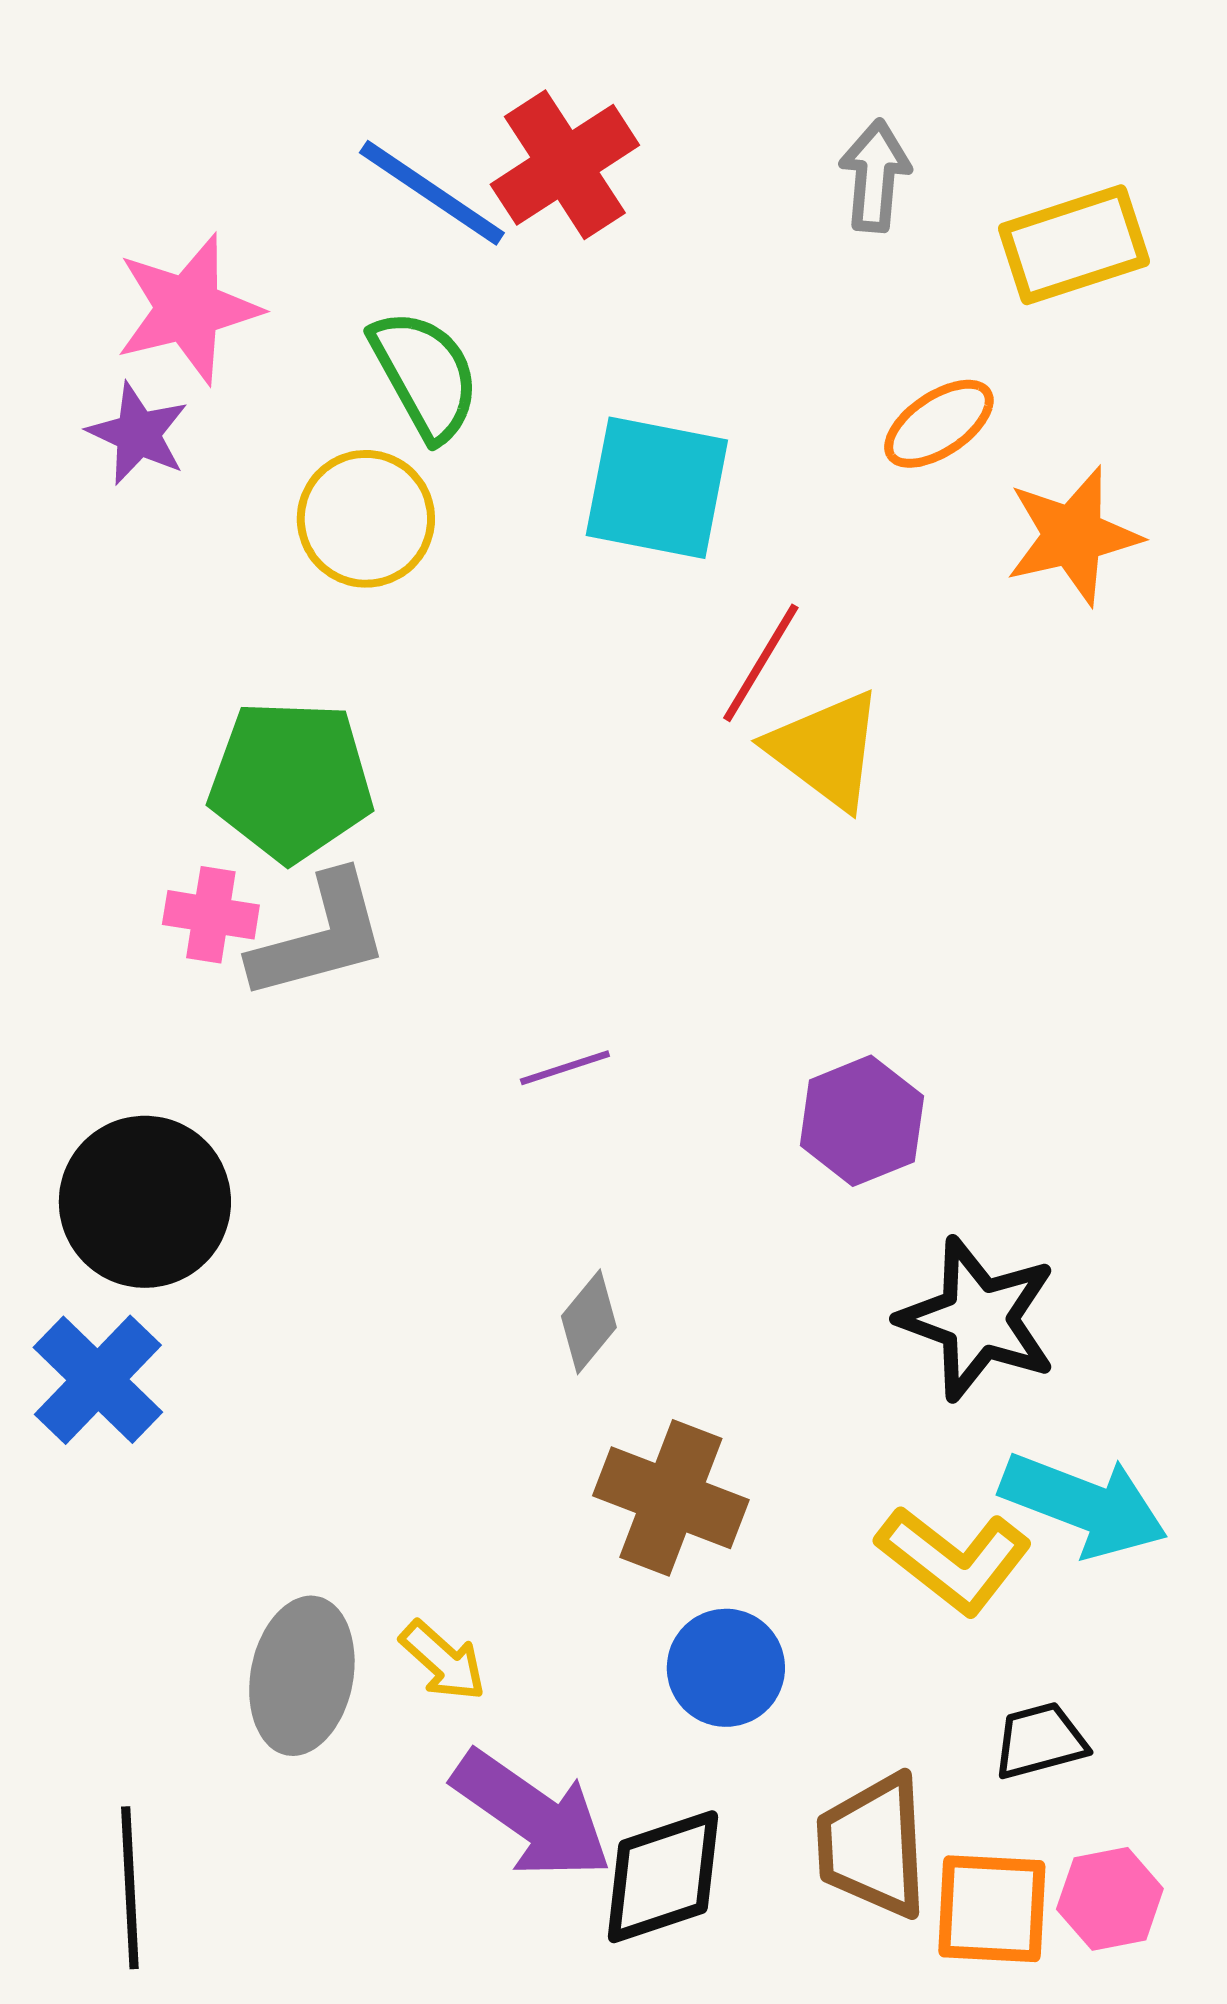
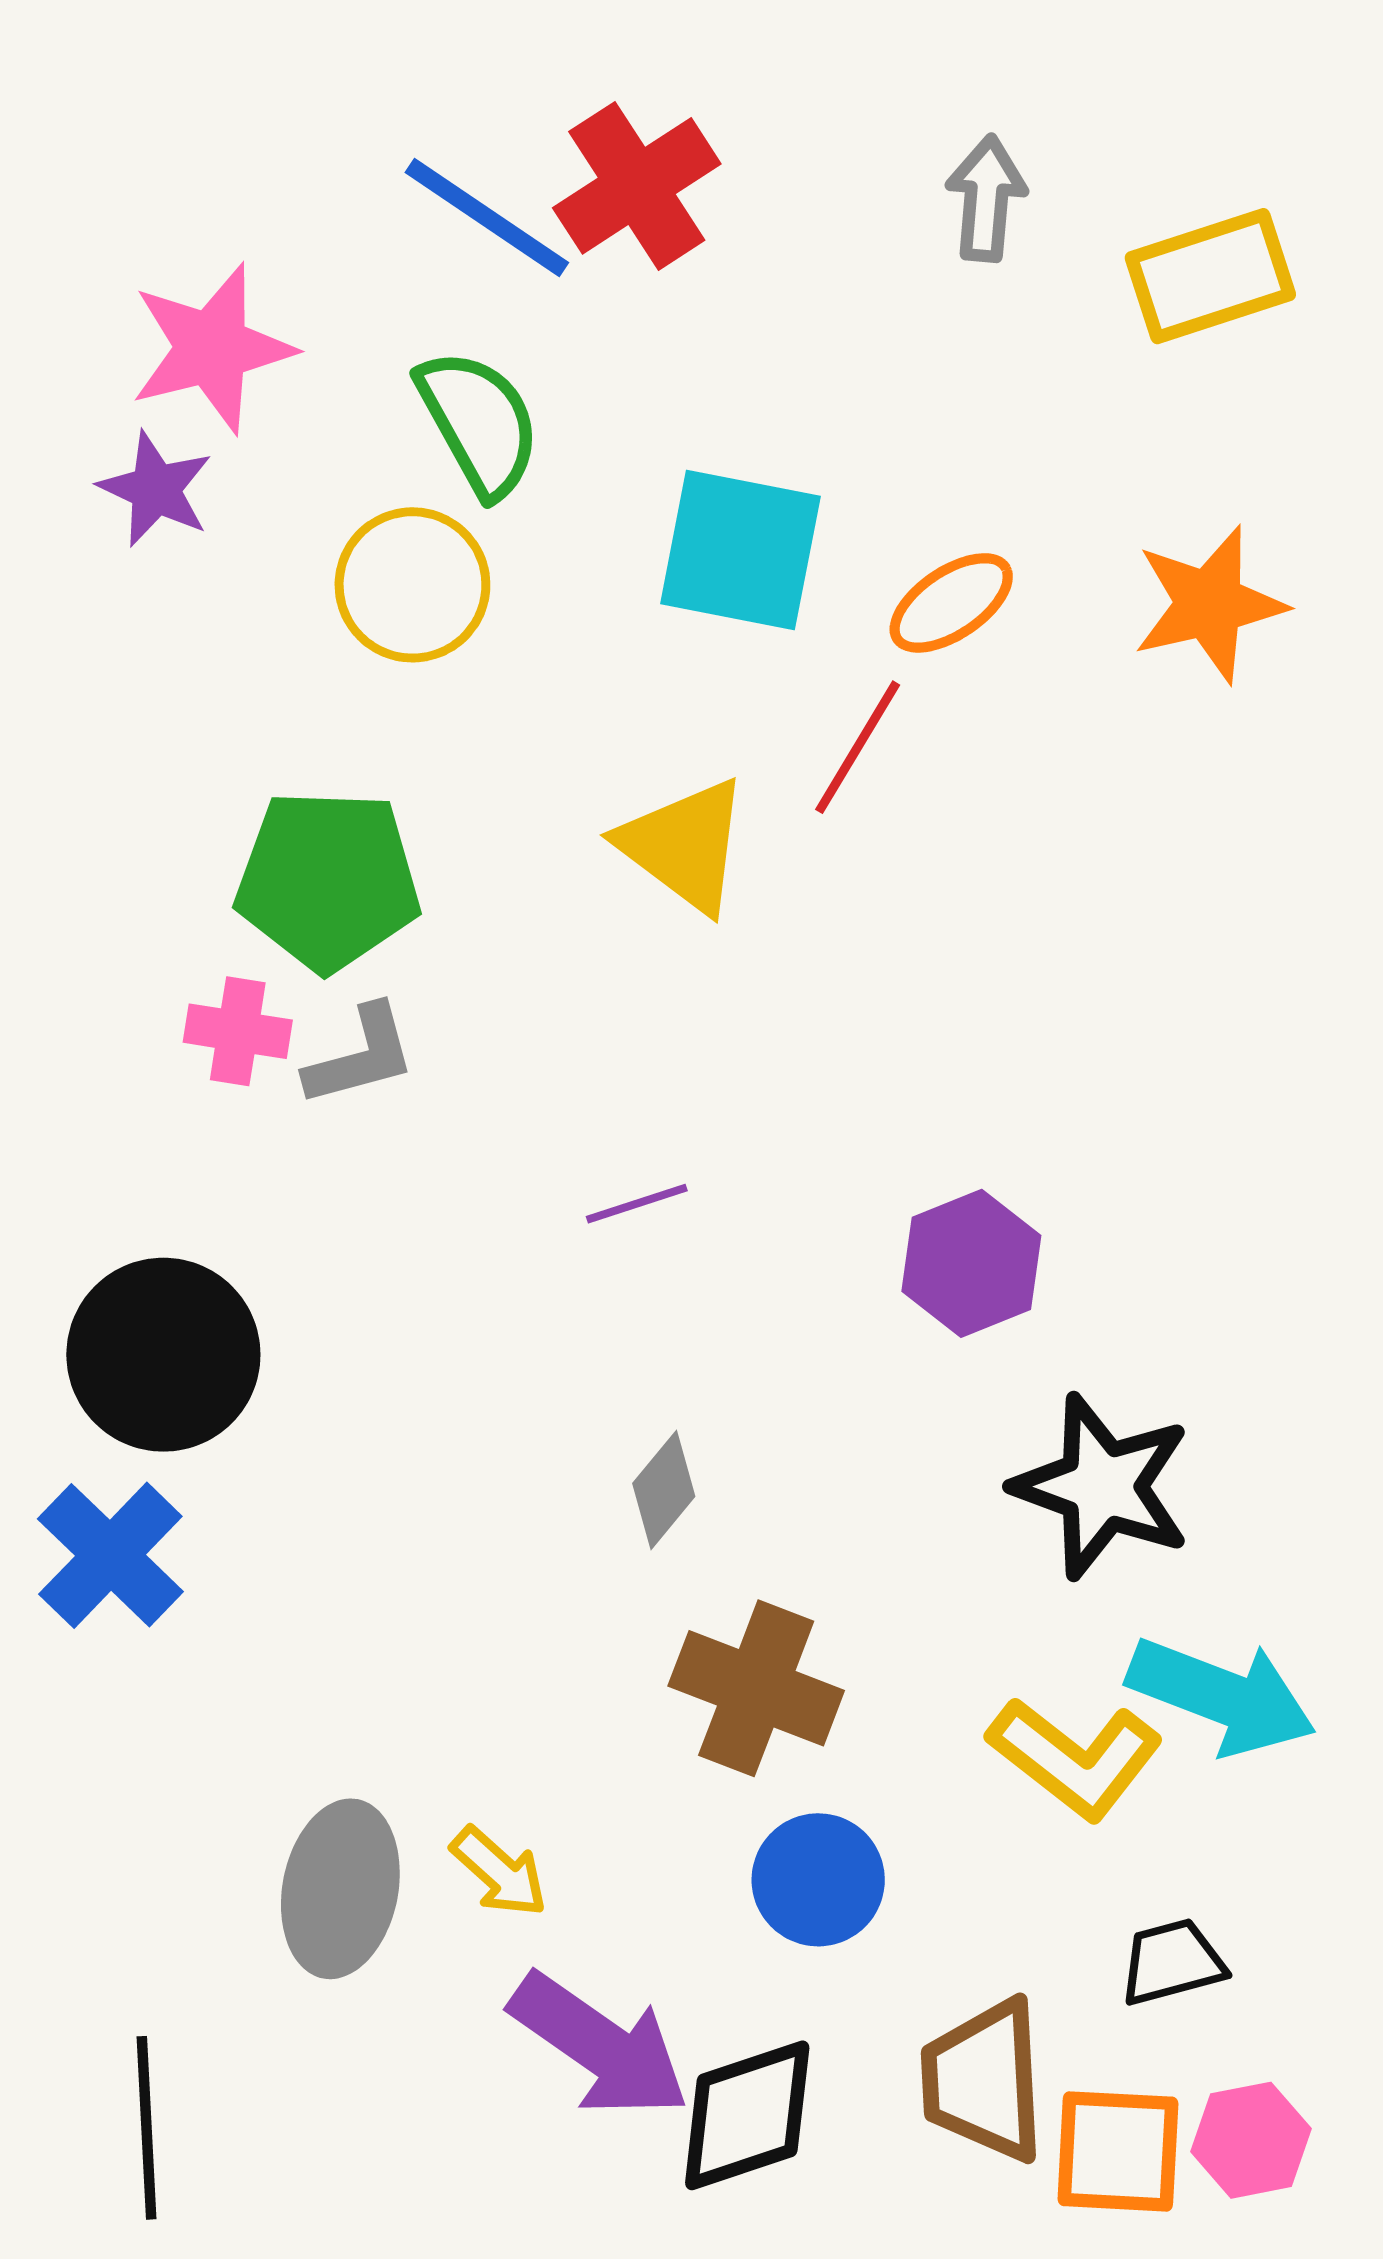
orange ellipse: (939, 424) -> (951, 603), moved
yellow triangle: (826, 750) -> (684, 845), moved
gray L-shape: (320, 937) -> (361, 1056), size x0.7

